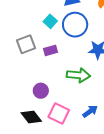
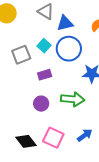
gray square: (26, 44) -> (21, 55), moved
purple circle: (41, 91) -> (41, 104), moved

